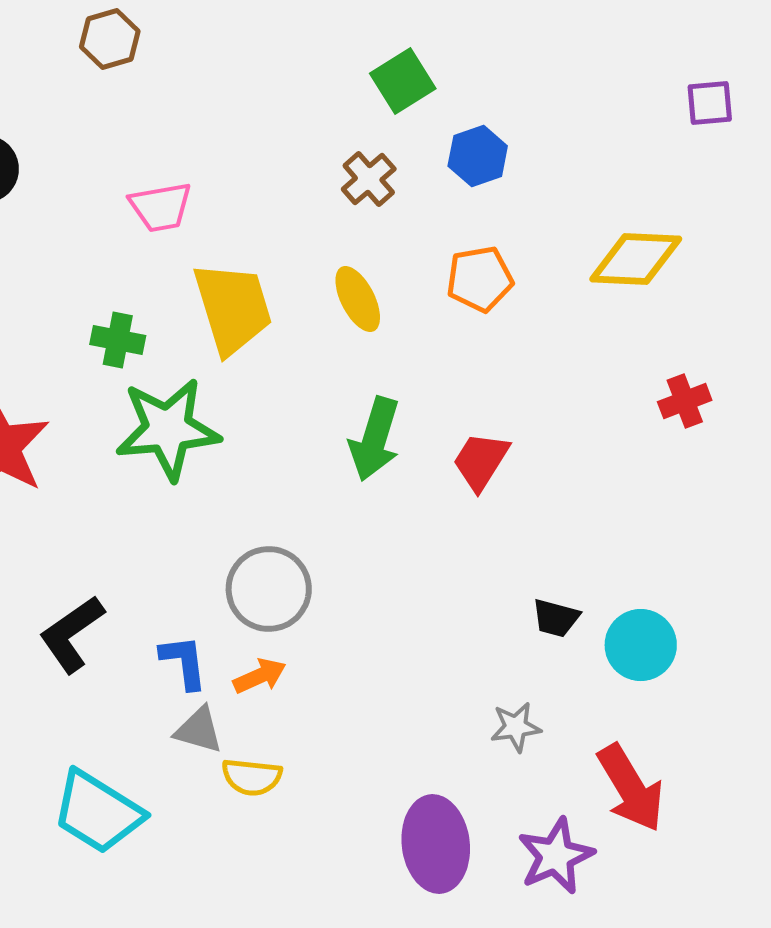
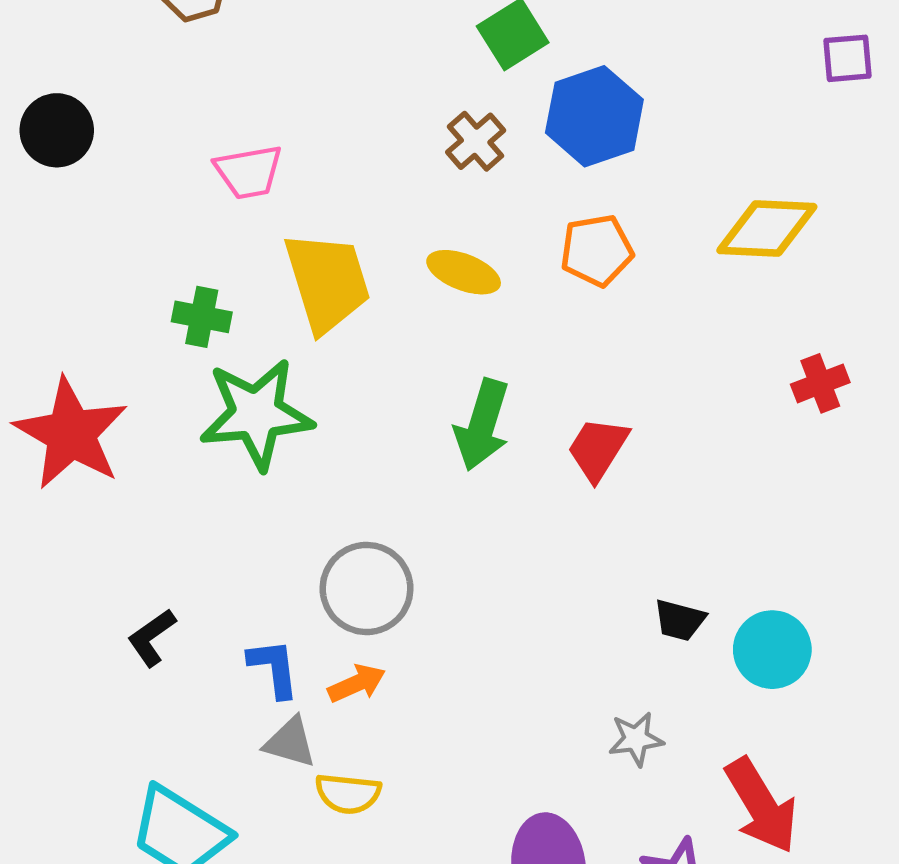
blue hexagon: (478, 156) -> (594, 116), size x1.5
yellow ellipse: (358, 299) -> (464, 272), turned -42
black L-shape: (72, 634) -> (152, 638), size x0.7

